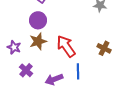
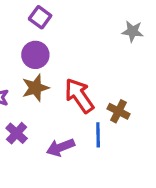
brown cross: (104, 48) -> (118, 111), moved

